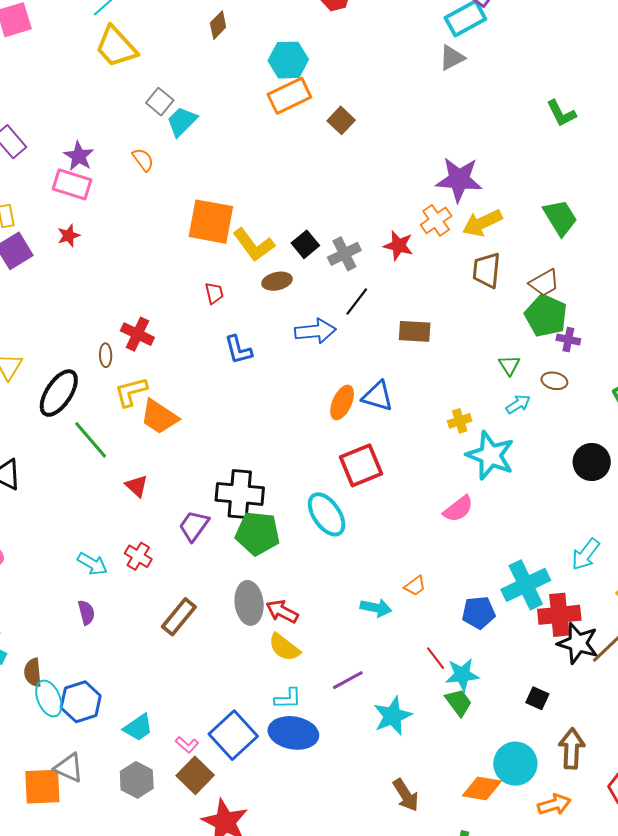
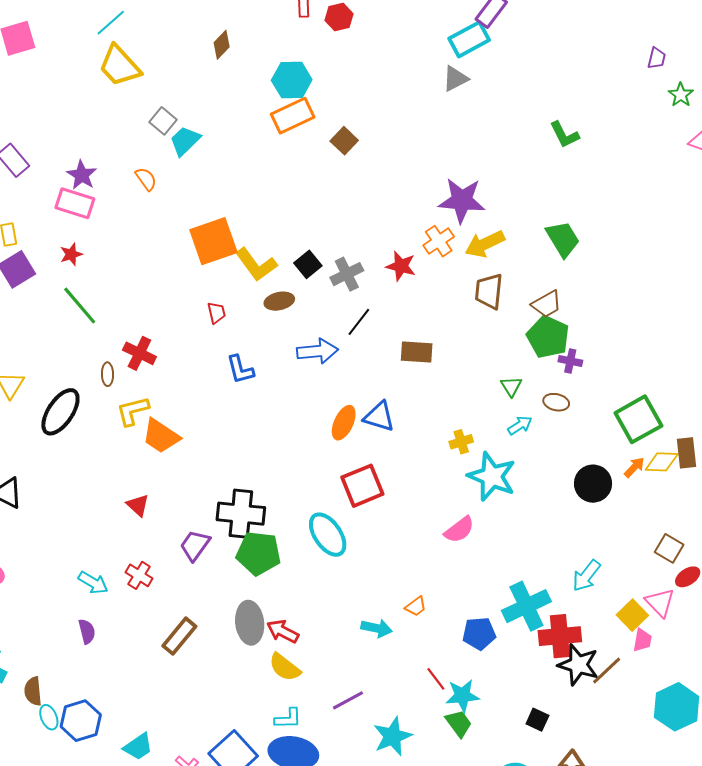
orange square: (211, 222) -> (213, 241), turned -30
green line: (91, 440) -> (80, 306), moved
cyan ellipse: (49, 699) -> (49, 717), size x0.7

